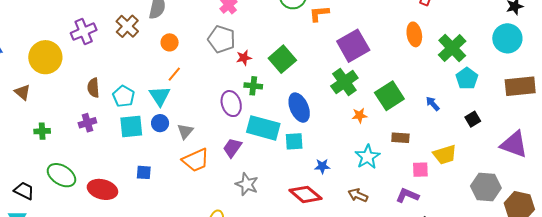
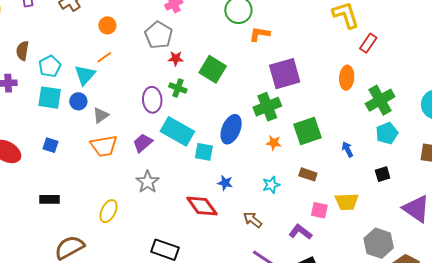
green square: (282, 59) -> (213, 69), turned -32
blue ellipse: (299, 108) -> (231, 129), moved, turned 32
cyan star: (367, 157) -> (271, 185), size x0.7

